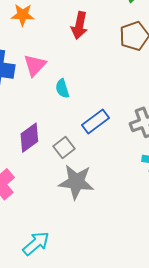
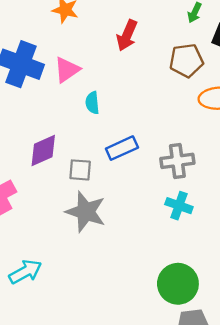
gray square: (64, 148) -> (80, 170), turned 30

